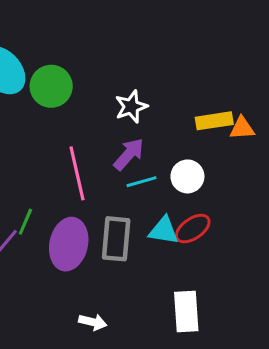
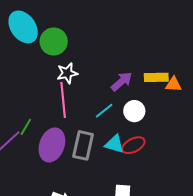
white star: (131, 107) -> (67, 73), moved
purple arrow: (129, 154) -> (122, 81), moved
cyan line: (141, 182) -> (104, 111), turned -30

